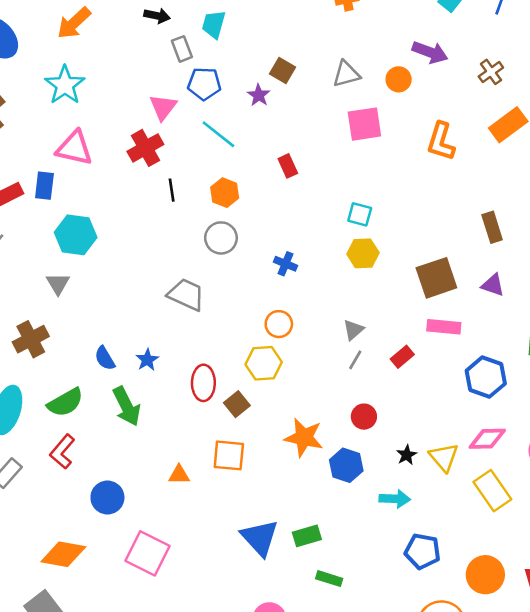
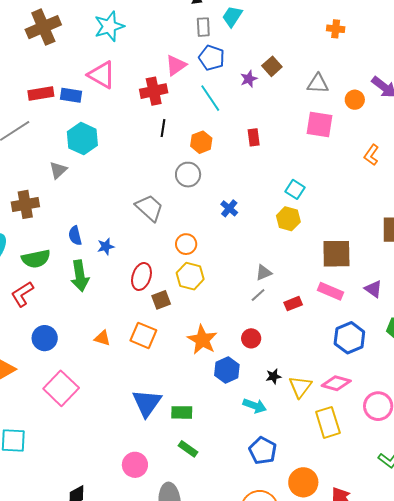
orange L-shape: (441, 141) -> (371, 155), size x0.7
blue rectangle: (44, 186) -> (71, 95), turned 75
purple triangle: (493, 285) -> (373, 289), moved
orange circle: (279, 324) -> (186, 244), moved

